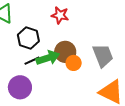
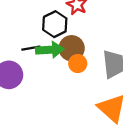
black hexagon: (28, 38) -> (55, 24), moved

